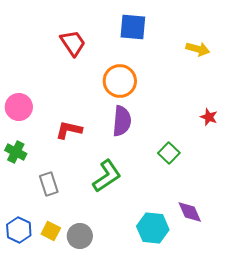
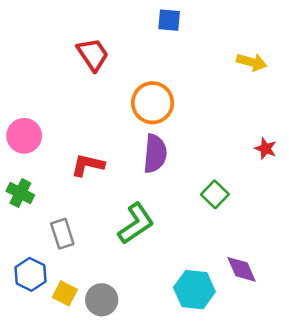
blue square: (133, 27) -> (169, 20), moved, size x0.7
blue hexagon: (19, 230) -> (31, 274), moved

